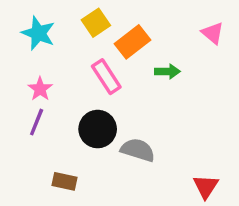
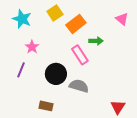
pink rectangle: (106, 77) -> (80, 55), moved
pink star: (40, 89) -> (32, 47), moved
brown rectangle: (64, 181) -> (46, 106), moved

